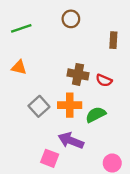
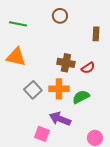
green line: (21, 28) -> (18, 24), turned 30
orange triangle: (19, 67) -> (16, 57), size x1.5
red semicircle: (104, 80) -> (88, 68), turned -56

